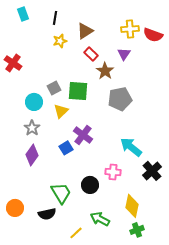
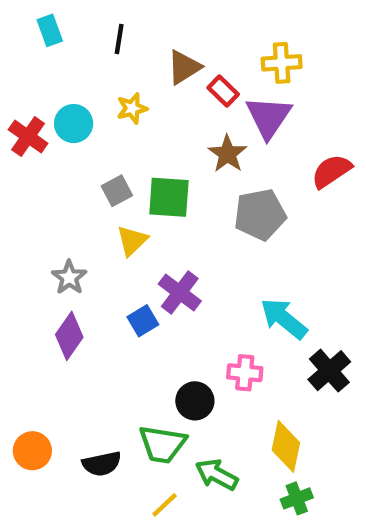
red semicircle: (153, 35) -> (331, 171), moved, turned 126
yellow star: (60, 41) -> (132, 108), moved
red rectangle: (91, 54) -> (223, 91), moved
purple triangle: (124, 54) -> (269, 117), size x1.6
cyan circle: (34, 102) -> (74, 124), moved
green trapezoid: (61, 193) -> (162, 444), moved, turned 130

